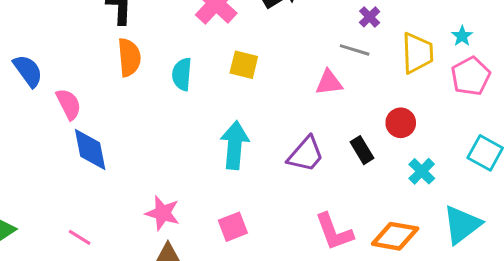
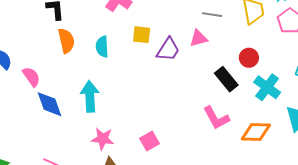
cyan arrow: (235, 145) -> (90, 96), moved
black rectangle: (362, 150) -> (226, 79), size x1.4
purple trapezoid: (306, 154) -> (168, 49), moved
cyan cross: (422, 171) -> (267, 87), size x1.5
pink L-shape: (334, 232) -> (216, 118), moved

